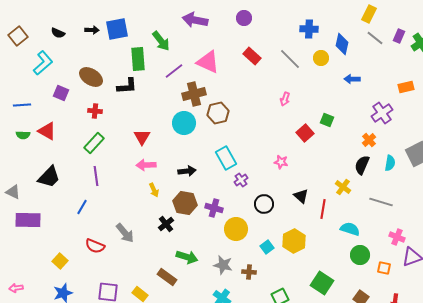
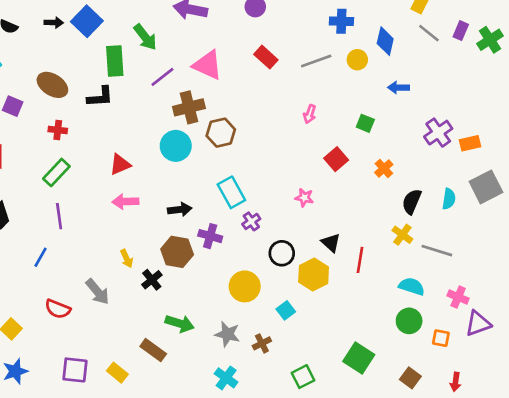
blue square: (117, 29) -> (87, 21), turned -35
gray line: (290, 59) -> (316, 61), turned -65
orange rectangle: (406, 87) -> (470, 143), moved
green square: (327, 120) -> (365, 123), moved
red triangle: (142, 137) -> (120, 164), turned 36
orange cross: (369, 140) -> (384, 168), moved
yellow cross: (343, 187) -> (402, 235), moved
yellow arrow: (154, 190) -> (127, 259), moved
purple cross: (214, 208) -> (210, 236), moved
cyan semicircle: (350, 229) -> (412, 286), moved
yellow hexagon: (294, 241) -> (314, 274), moved
brown cross: (249, 272) -> (262, 343), turned -32

